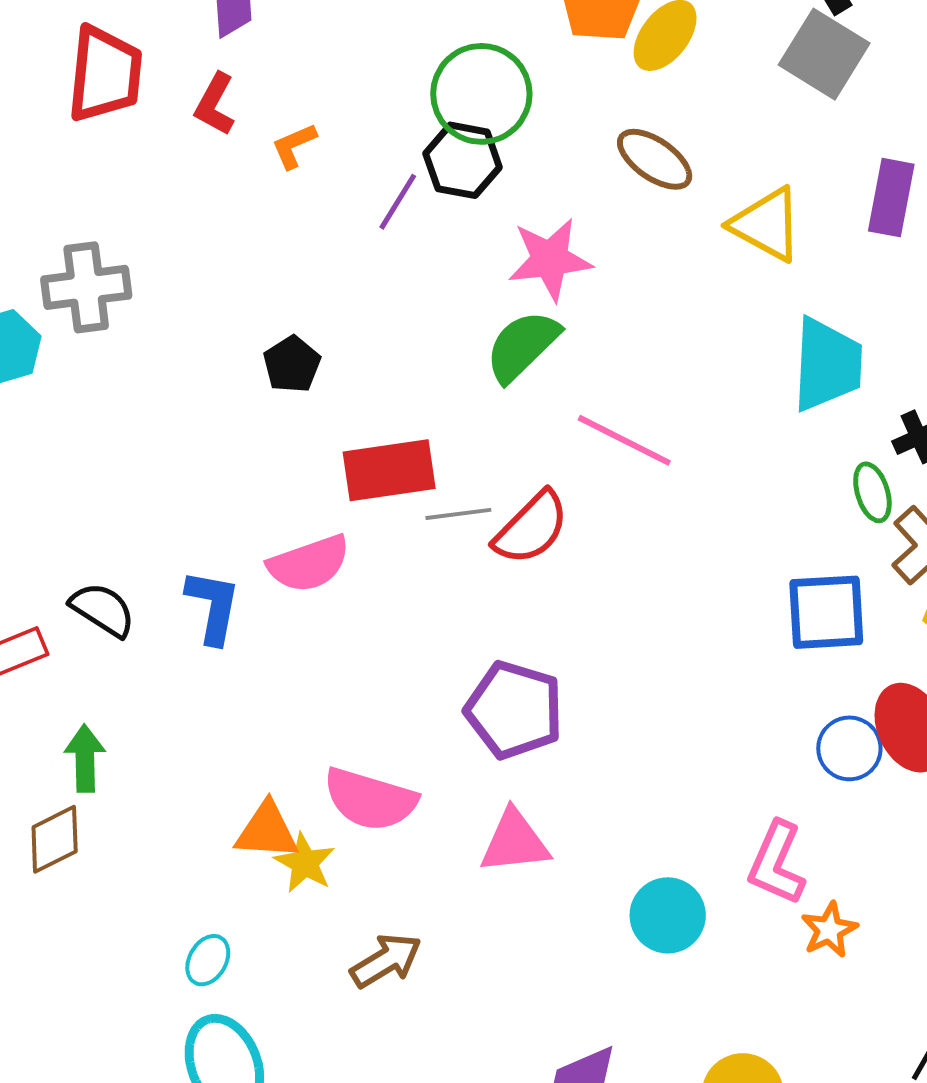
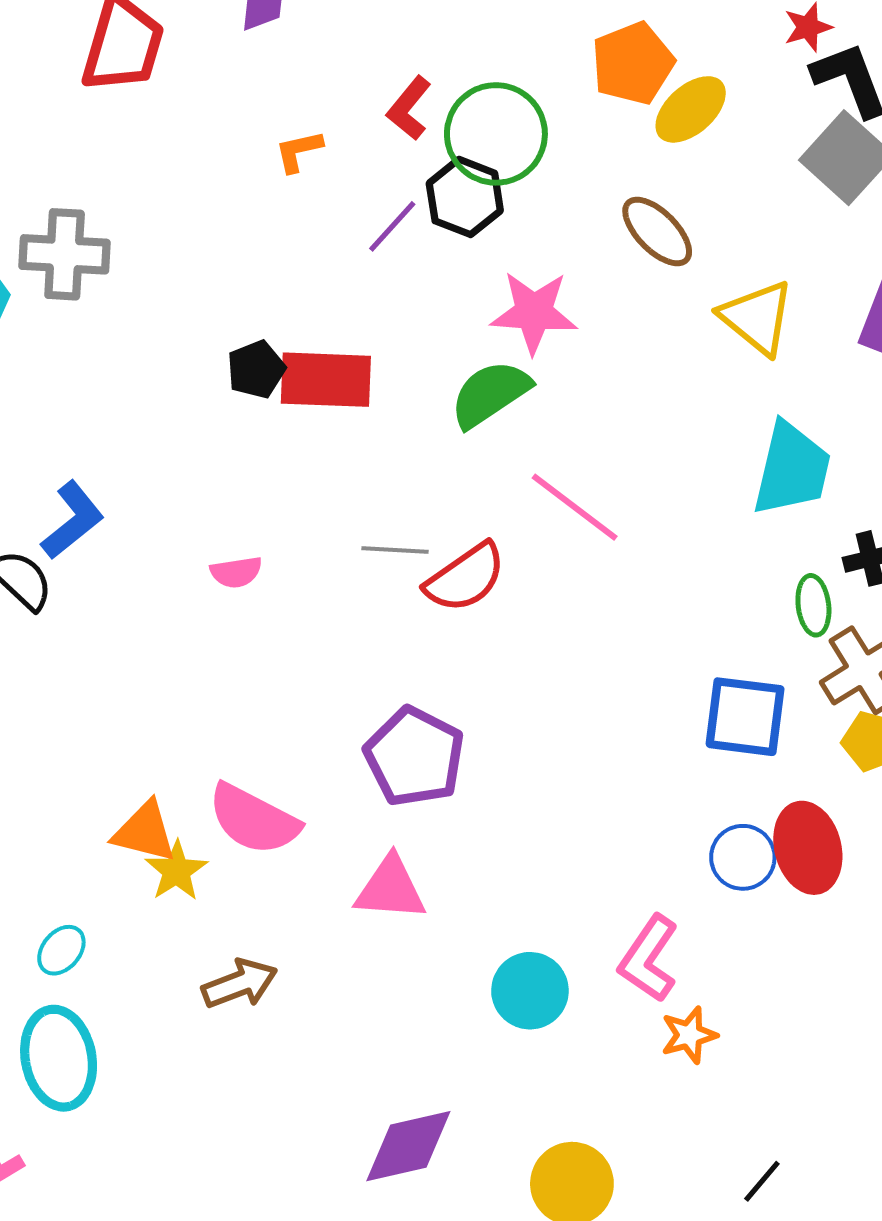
red L-shape: (215, 104) -> (409, 108), moved
red rectangle: (389, 470) -> (326, 380), moved
pink semicircle: (309, 564) -> (236, 572), size x0.6
blue L-shape: (213, 606) -> (73, 520), moved, turned 30

